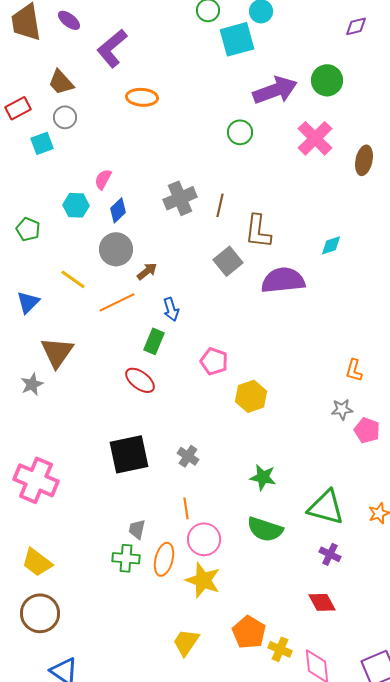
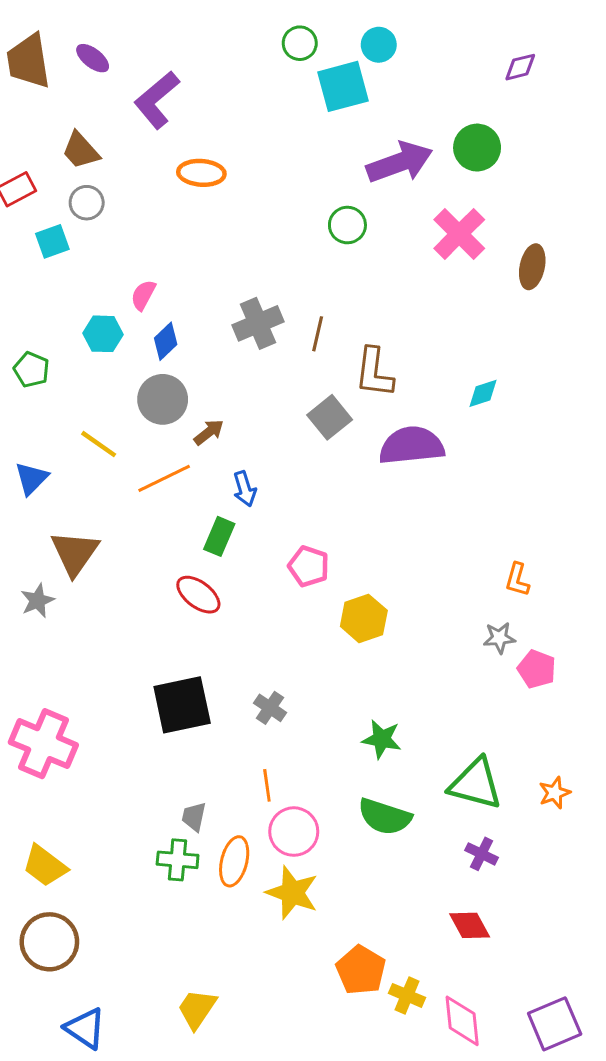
yellow trapezoid: (186, 642) -> (197, 1009), moved

